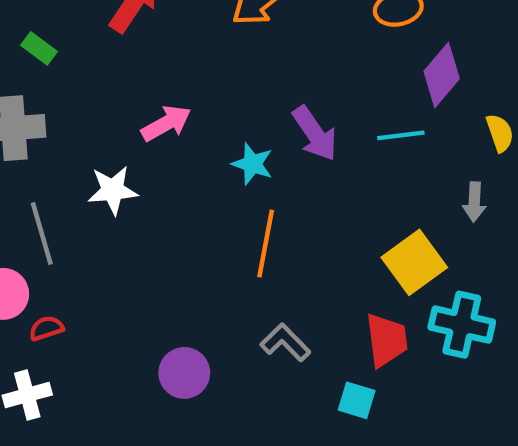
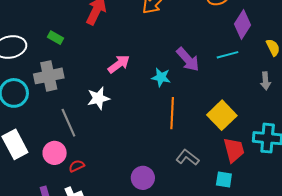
yellow square: (414, 262) -> (222, 115), moved

